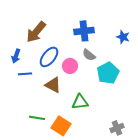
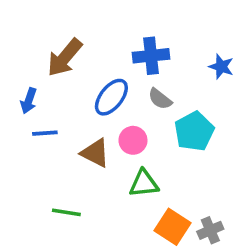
blue ellipse: (49, 57) -> (111, 97), moved
pink circle: (70, 66) -> (133, 140), moved
orange square: (61, 126) -> (173, 227), moved

